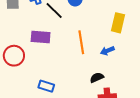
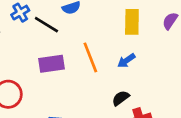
purple rectangle: (41, 37) -> (51, 64), moved

